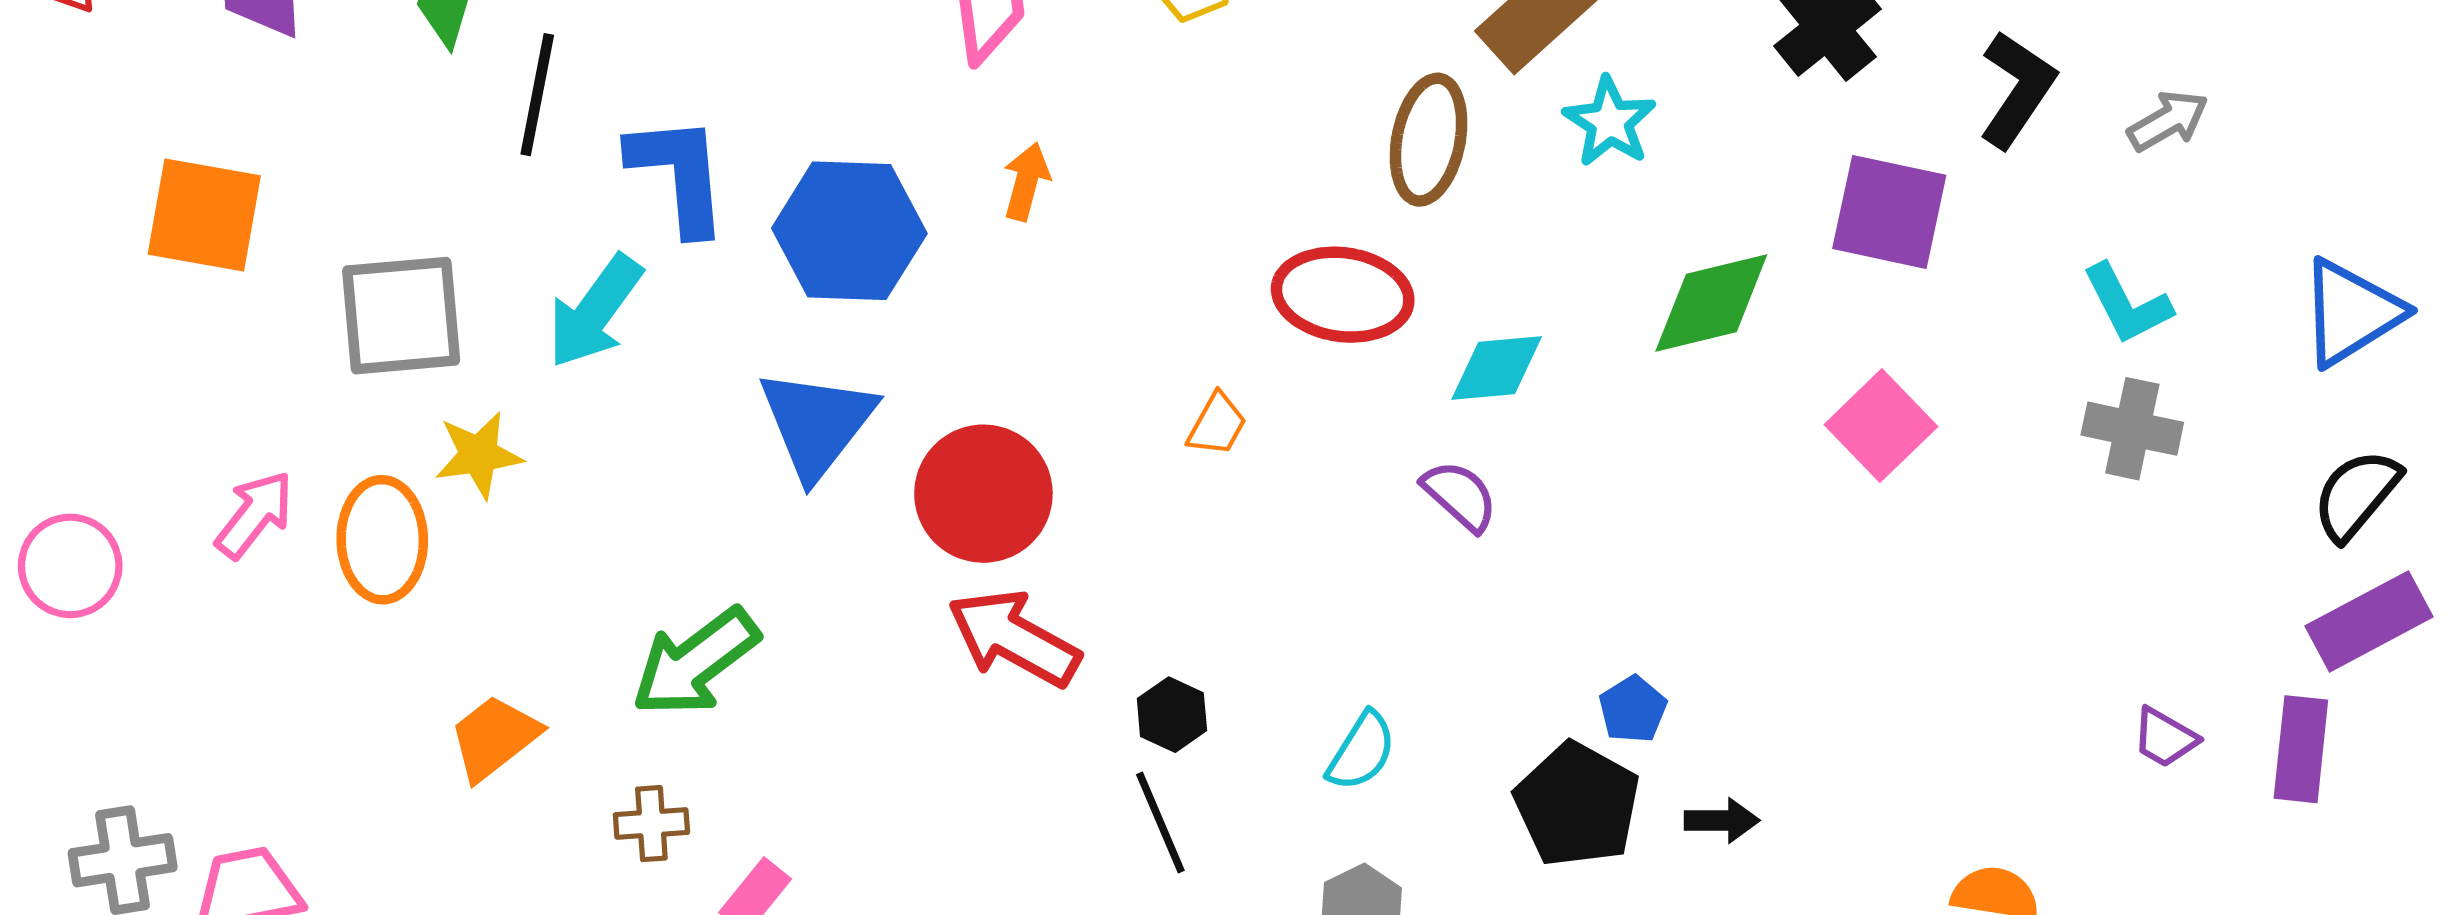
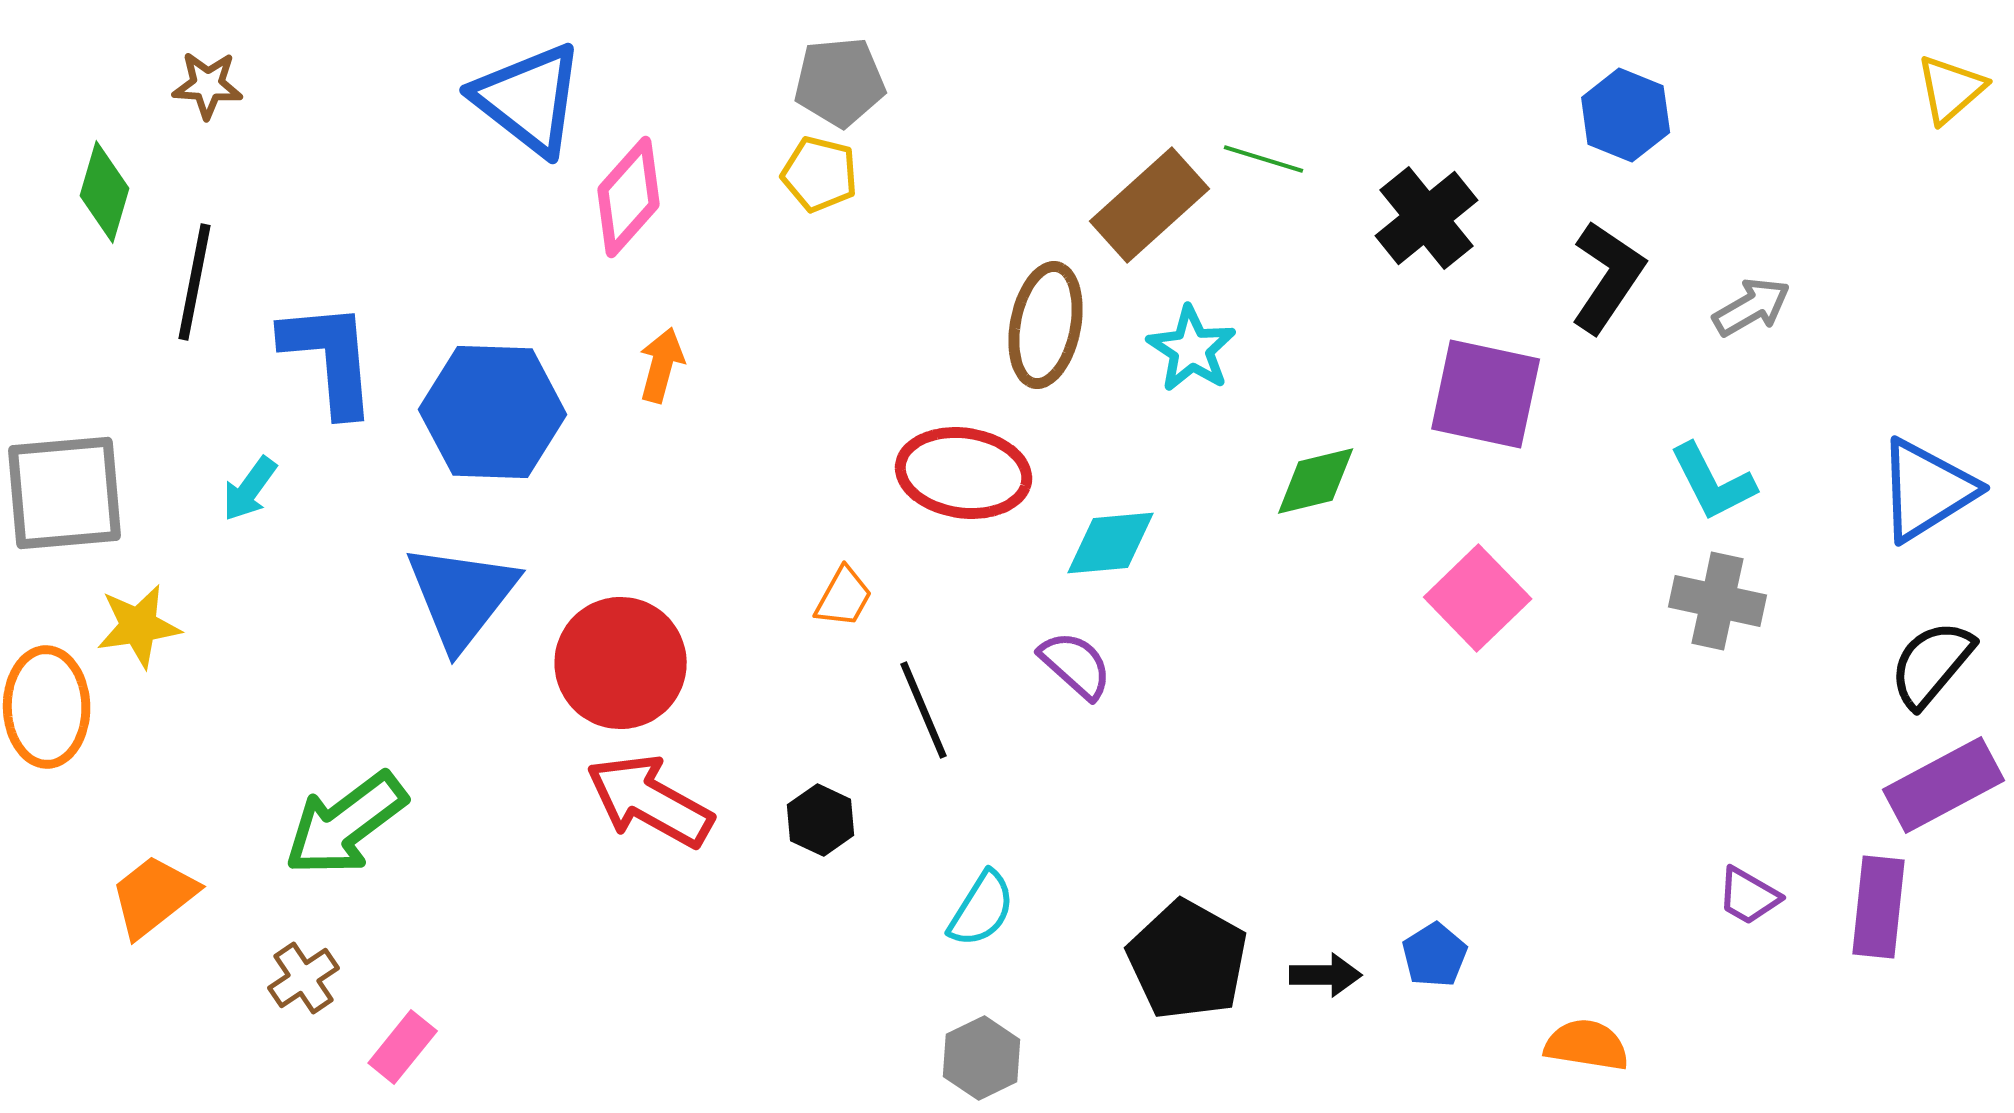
cyan star: (1610, 122) -> (1192, 349), moved
green diamond: (1711, 303) -> (1316, 481), size x0.7
cyan arrow: (595, 311) -> (250, 489), size x0.6
blue pentagon: (1633, 709) -> (1435, 955), moved
black hexagon: (1172, 715) -> (821, 820), moved
black line: (1160, 822) -> (924, 710), moved
brown cross: (651, 824) -> (304, 978), turned -30

